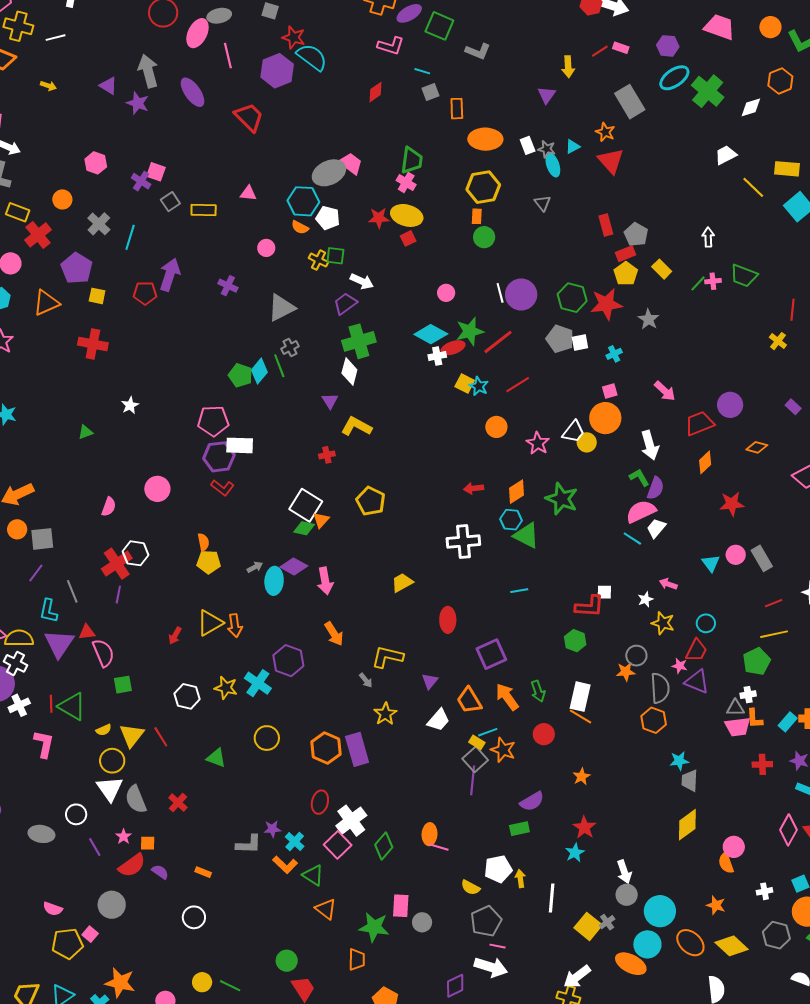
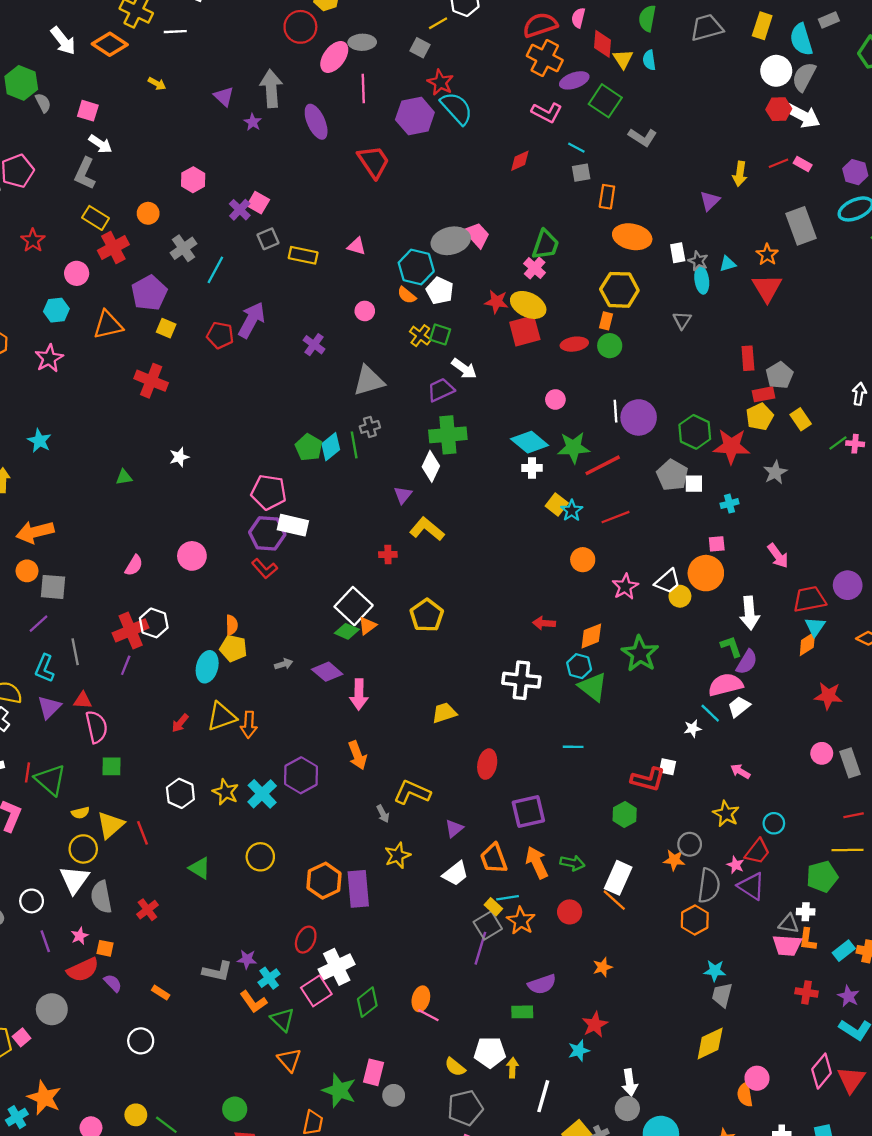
purple star: (138, 103) -> (253, 122), size x0.7
red square: (408, 238) -> (525, 331), size x1.8
red ellipse: (453, 348) -> (574, 344), moved
cyan triangle: (711, 563) -> (815, 627), moved
cyan ellipse: (274, 581) -> (207, 667), moved
white star: (645, 599) -> (693, 728), moved
purple triangle: (59, 644) -> (49, 707), size x0.7
green arrow: (538, 691) -> (572, 863), turned -70

